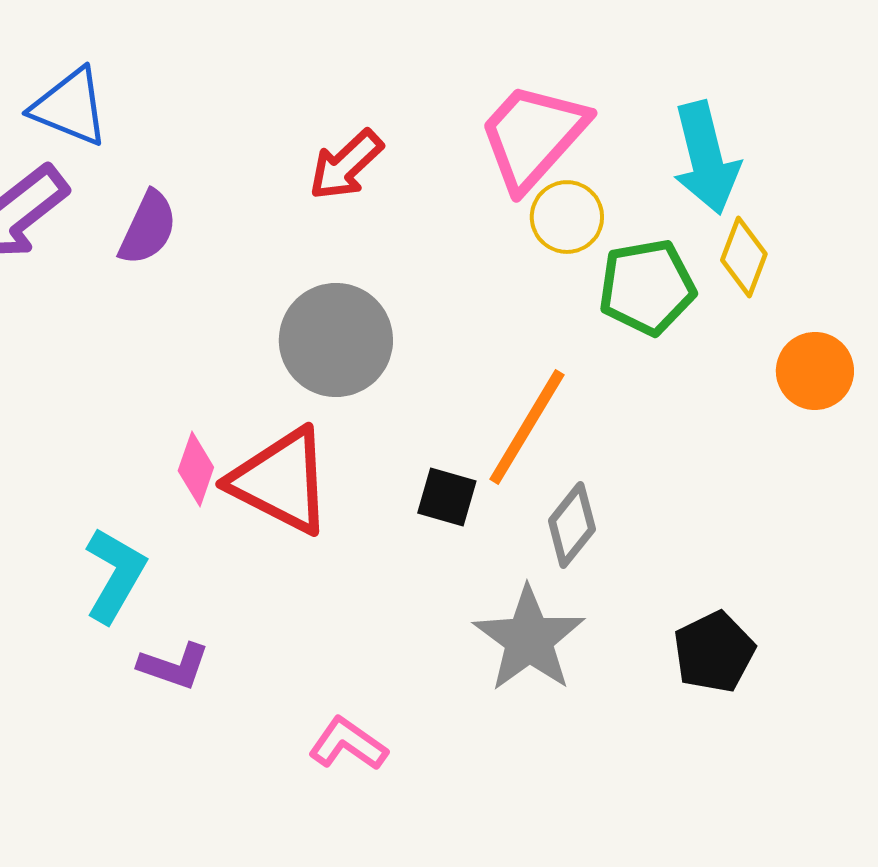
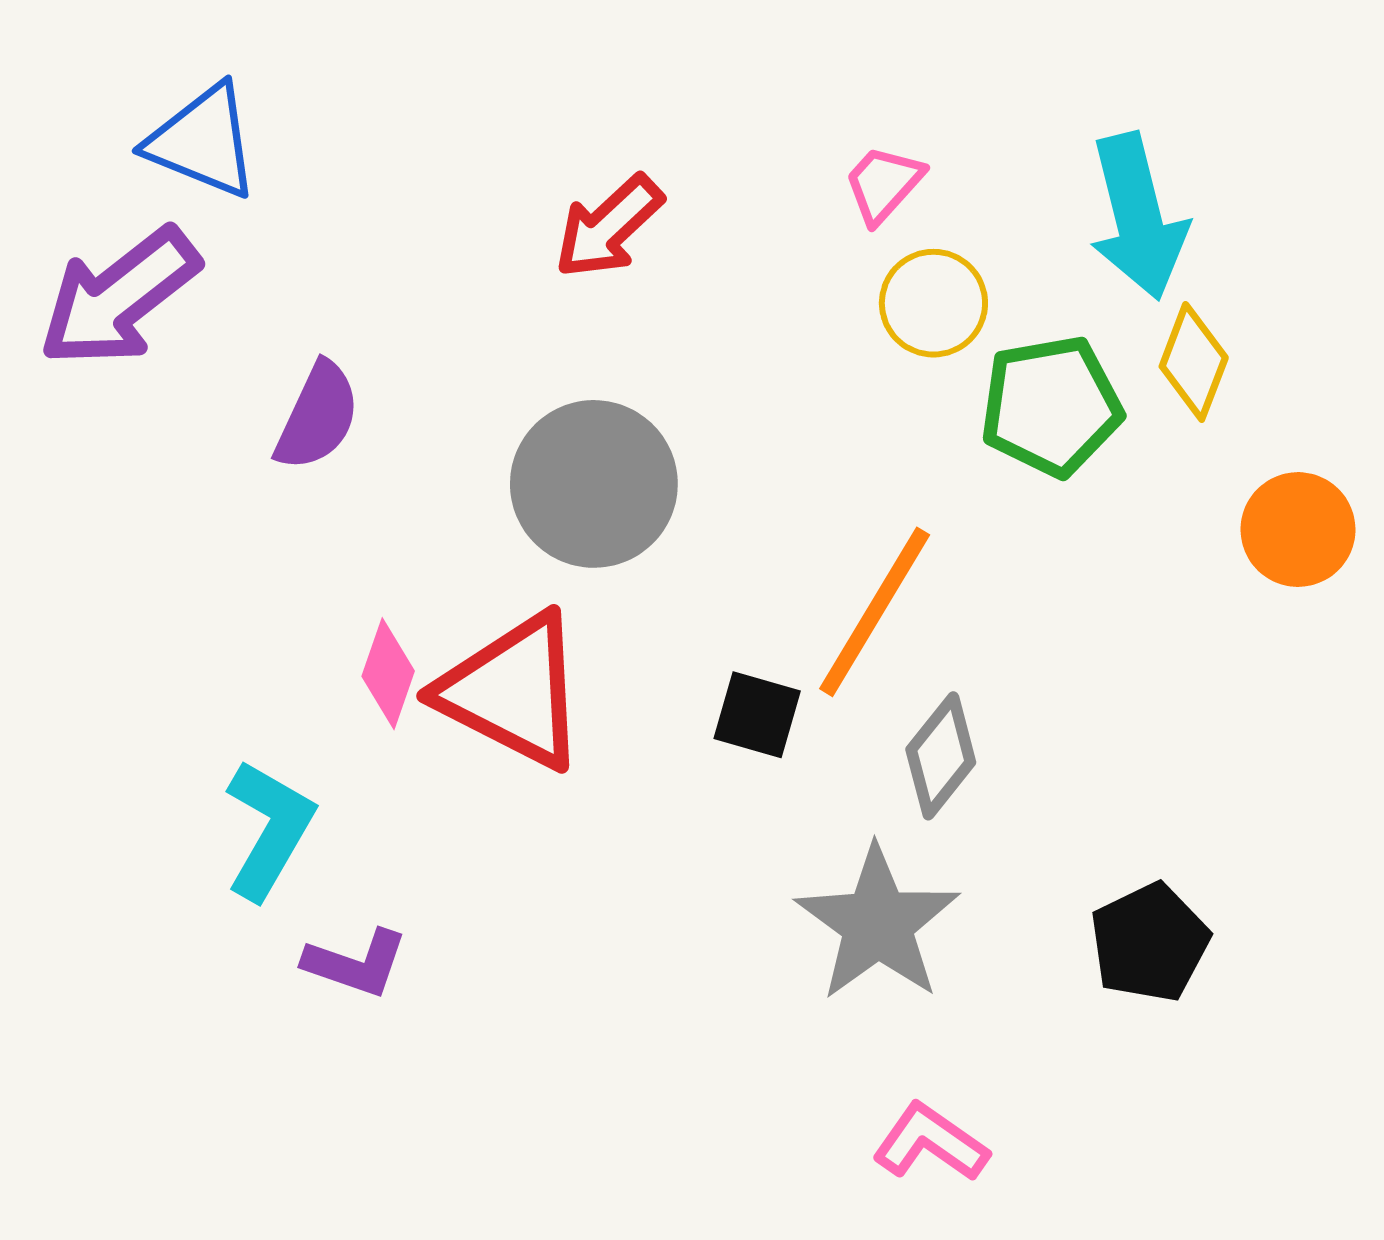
pink trapezoid: (533, 136) -> (883, 184), size x0.5
purple semicircle: (148, 228) -> (318, 416), moved
pink L-shape: (348, 744) -> (931, 1143), moved

